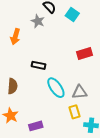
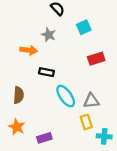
cyan square: (72, 15) -> (84, 27), moved, turned 32
gray star: (38, 21) -> (49, 35), moved
orange arrow: (15, 37) -> (29, 50), moved, turned -98

